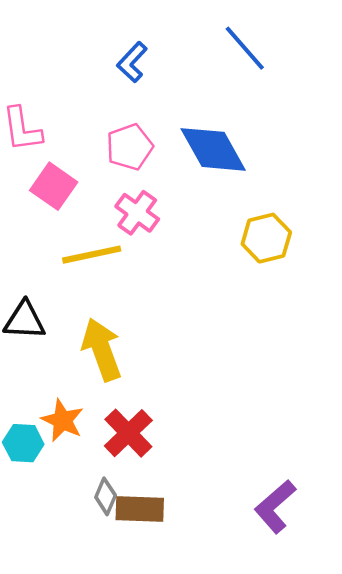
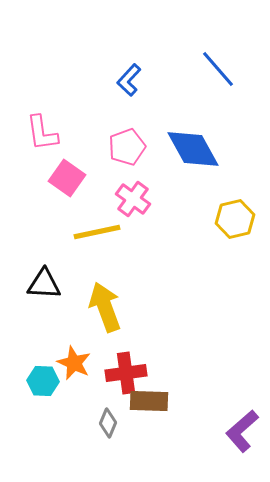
red cross: (128, 433) -> (126, 373), turned 36
brown rectangle: (140, 509) -> (149, 401), moved

